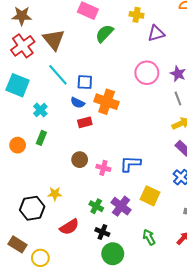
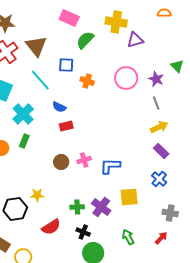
yellow cross: (137, 15) -> (116, 22), size x1.5
blue square: (85, 82) -> (66, 65), moved
orange cross: (107, 102) -> (87, 81), moved, size x0.6
cyan cross: (40, 110) -> (23, 114), size x1.5
pink cross: (103, 168) -> (84, 160), moved, turned -32
yellow square: (150, 196) -> (129, 197), turned -30
green cross: (96, 206) -> (77, 207), turned -32

